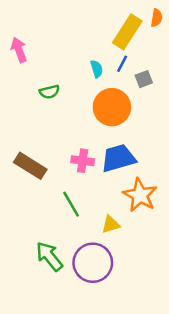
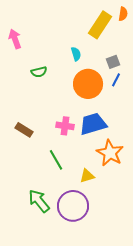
blue line: (122, 64) -> (116, 80), moved
brown rectangle: (30, 166) -> (24, 130), size x0.7

